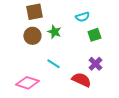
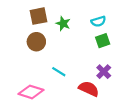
cyan semicircle: (82, 17) -> (98, 21), moved
green star: (54, 32) -> (63, 24), moved

